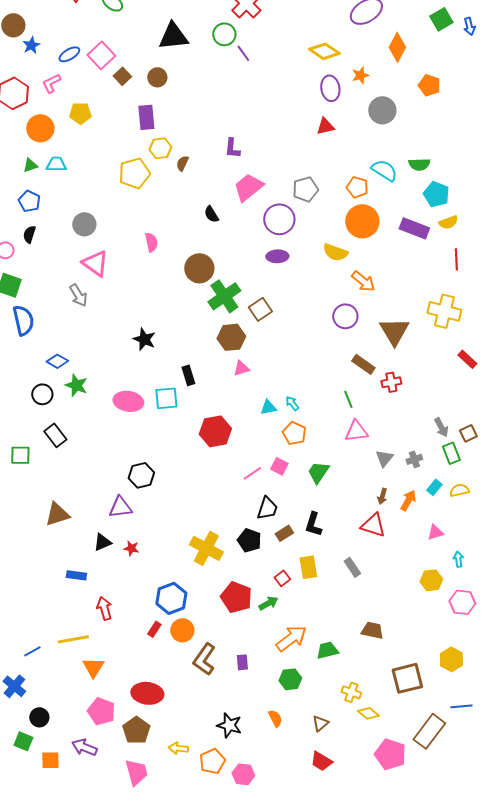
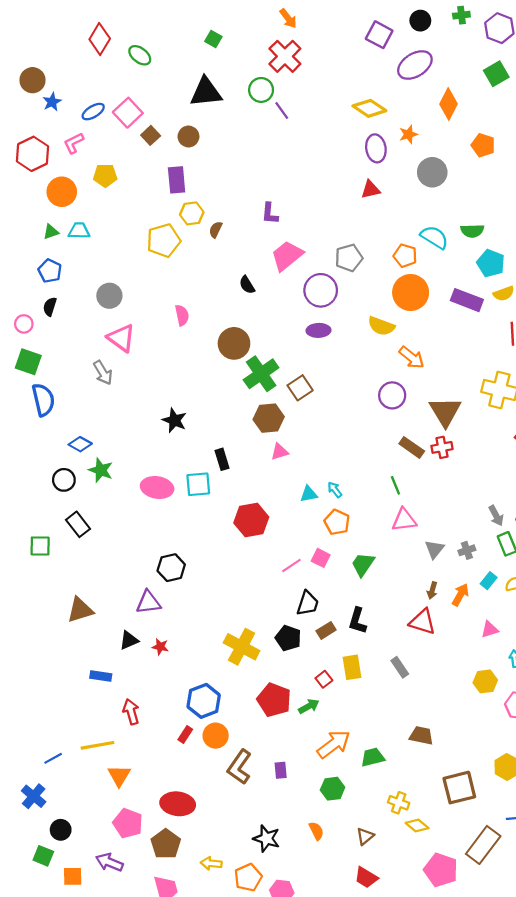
red cross: (391, 382) -> (442, 447), moved

